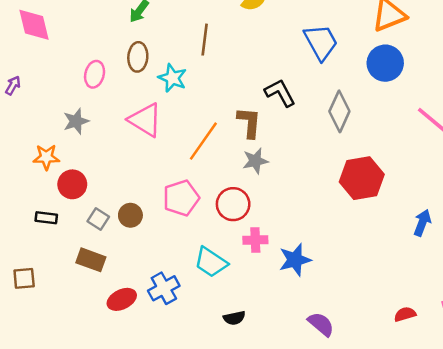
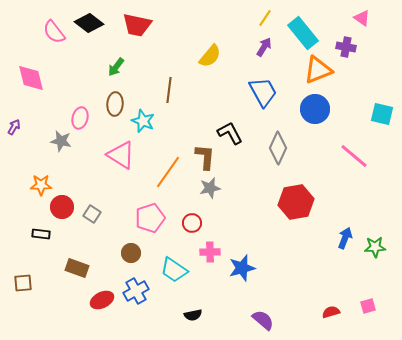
gray star: (76, 121) -> (61, 141), moved, turned 30
red circle: (233, 204) -> (192, 223), size x0.7
brown circle: (130, 215) -> (131, 253), moved
gray square: (98, 219) -> (92, 214), moved

